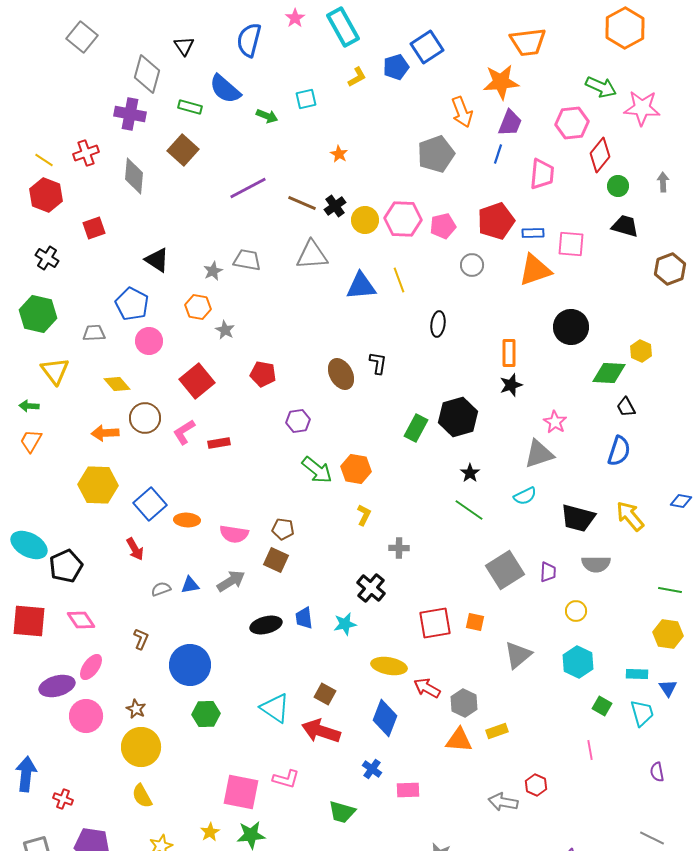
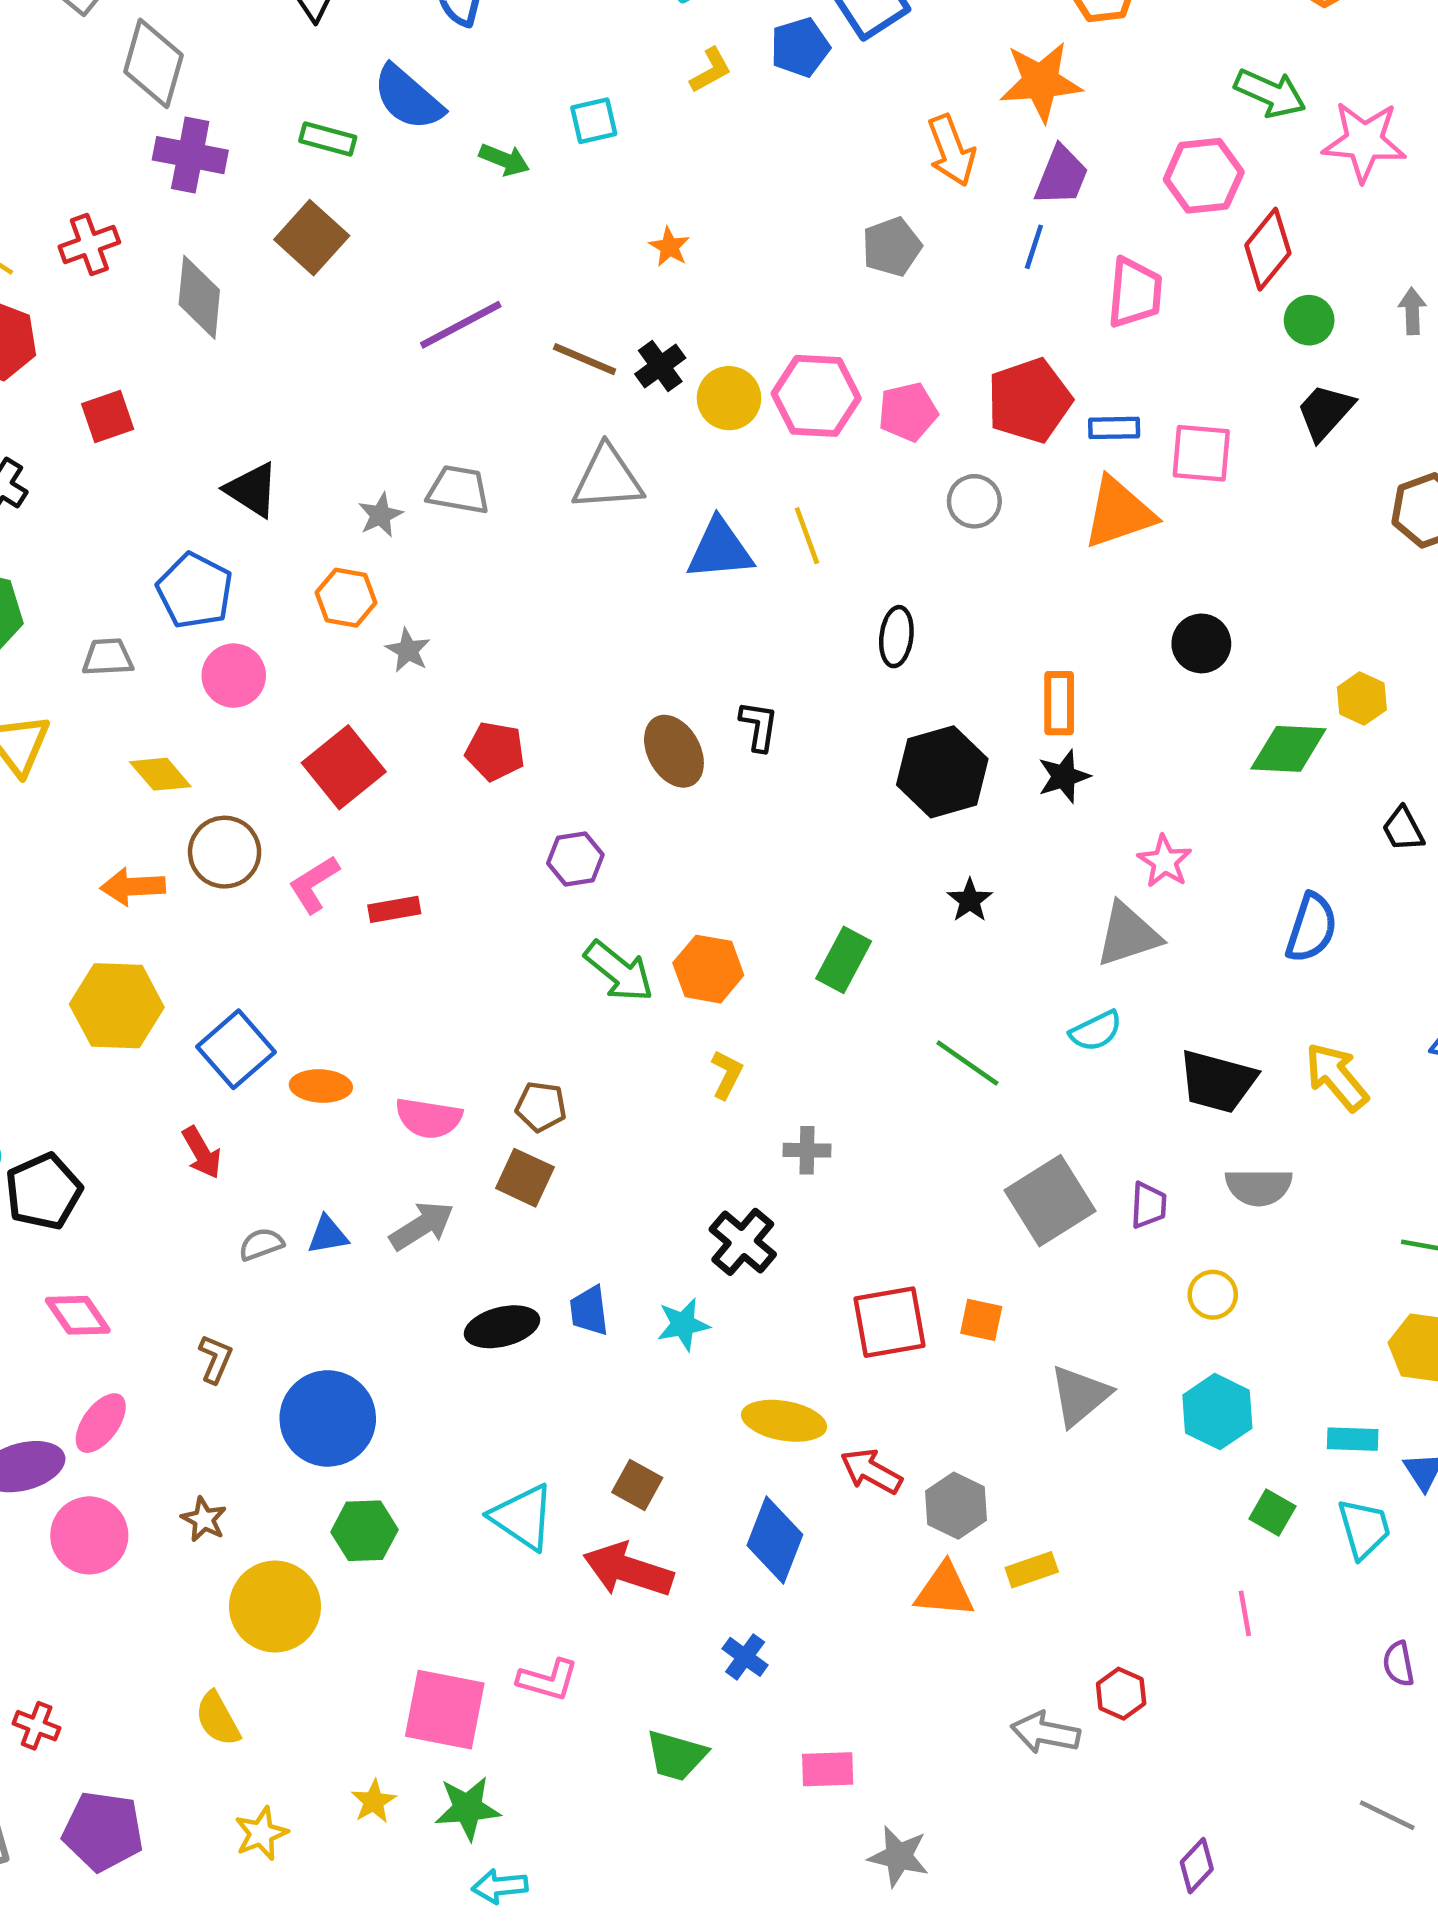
gray diamond: (147, 74) -> (153, 63), moved
gray pentagon: (436, 154) -> (892, 247), size x0.7
black trapezoid: (625, 226) -> (1325, 412), turned -64
black circle: (571, 327) -> (1201, 643), size x0.7
black trapezoid: (626, 407) -> (1403, 829), moved
black hexagon: (458, 417) -> (942, 772), moved
green rectangle: (416, 428) -> (844, 960), moved
black star: (470, 473) -> (970, 900), moved
yellow circle: (141, 747) -> (275, 1606), moved
pink rectangle: (408, 790) -> (828, 1769), moved

